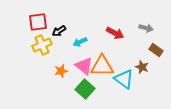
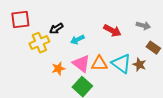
red square: (38, 22) -> (20, 20), moved
orange triangle: (102, 66) -> (99, 64), size x0.7
cyan triangle: (124, 79) -> (121, 64), moved

